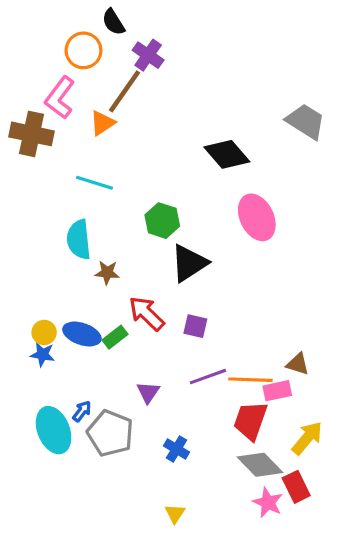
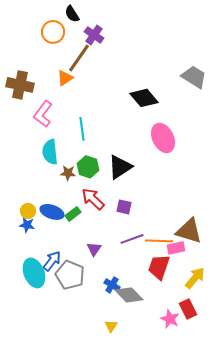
pink L-shape: (60, 98) -> (43, 114), moved
cyan line: (95, 183) -> (82, 129), moved, turned 65
green hexagon: (162, 221) -> (88, 167), moved
brown triangle: (298, 364) -> (189, 231), size x1.8
blue arrow: (82, 411) -> (52, 261), size x1.5
gray diamond: (260, 465) -> (129, 295), moved

